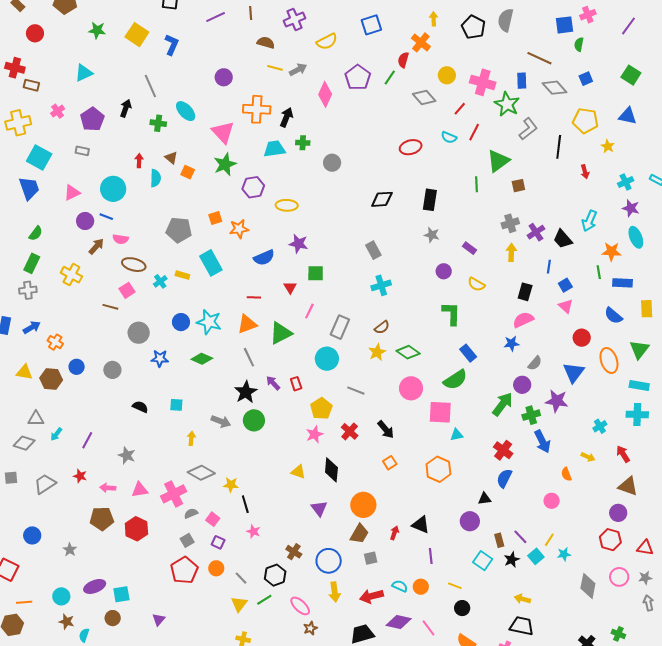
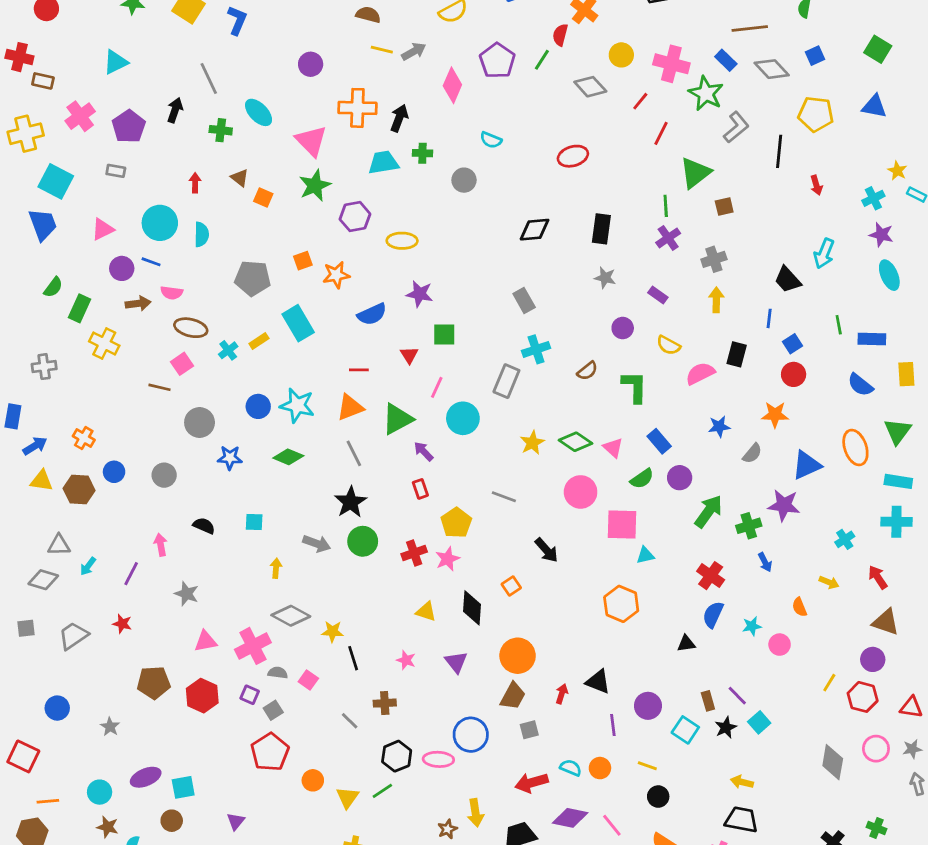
brown line: (539, 58) -> (750, 28), turned -30
blue rectangle: (522, 81) -> (726, 60), turned -42
pink cross: (58, 111) -> (80, 116), size x1.5
cyan semicircle: (449, 137) -> (491, 140), moved
yellow star: (608, 146) -> (897, 171), moved
cyan semicircle: (155, 178) -> (202, 234), moved
purple cross: (536, 232) -> (668, 238), moved
brown arrow: (96, 246) -> (138, 303), turned 42
orange star: (611, 252) -> (775, 415), moved
green rectangle: (32, 263) -> (80, 308), moved
yellow rectangle: (182, 275) -> (259, 341), turned -48
pink triangle: (566, 306) -> (613, 448), moved
pink semicircle: (523, 320) -> (700, 373), moved
blue arrow: (32, 327) -> (35, 446), moved
gray rectangle: (340, 327) -> (506, 381), moved
brown semicircle: (382, 327) -> (587, 371), moved
red circle: (582, 338) -> (794, 374), moved
cyan circle: (327, 359) -> (463, 418), moved
blue triangle: (574, 372) -> (807, 465), turned 30
green semicircle: (455, 380) -> (642, 479), size x0.7
purple arrow: (273, 383) -> (424, 451), moved
purple circle: (522, 385) -> (680, 478), moved
red cross: (350, 431) -> (414, 553), moved, turned 30
blue arrow: (542, 441) -> (765, 562), size x0.6
orange square: (390, 463) -> (511, 586), moved
pink arrow: (108, 488) -> (161, 545), moved, turned 77
gray semicircle: (191, 513) -> (278, 673), turned 32
purple circle: (470, 521) -> (648, 706), moved
pink star: (253, 531) -> (406, 660), moved
yellow line: (549, 540) -> (829, 683), moved
purple square: (218, 542) -> (250, 695), moved
brown cross: (294, 552) -> (385, 703), moved, turned -35
cyan star: (564, 554) -> (752, 626), moved
orange circle: (216, 568) -> (313, 780), moved
gray line: (241, 578) -> (350, 721), moved
yellow arrow: (335, 592) -> (475, 813), moved
pink ellipse: (300, 606) -> (438, 759), moved, turned -40

